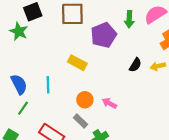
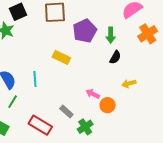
green arrow: (129, 19) -> (111, 35), moved
yellow arrow: (158, 66) -> (129, 83), moved
orange circle: (85, 100) -> (108, 105), moved

